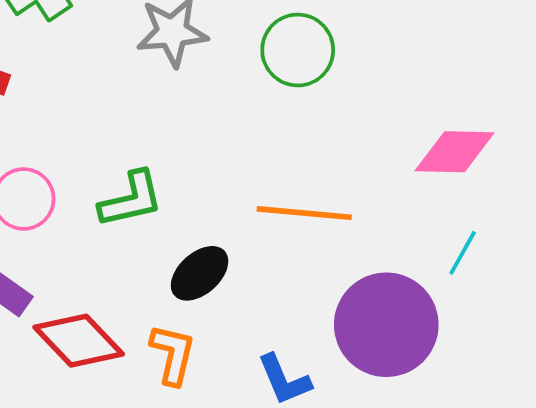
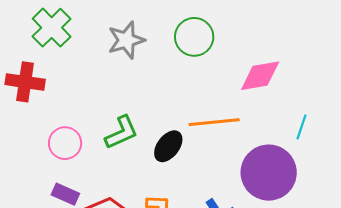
pink diamond: (455, 152) -> (260, 76), moved
black ellipse: (200, 273) -> (168, 146), moved

